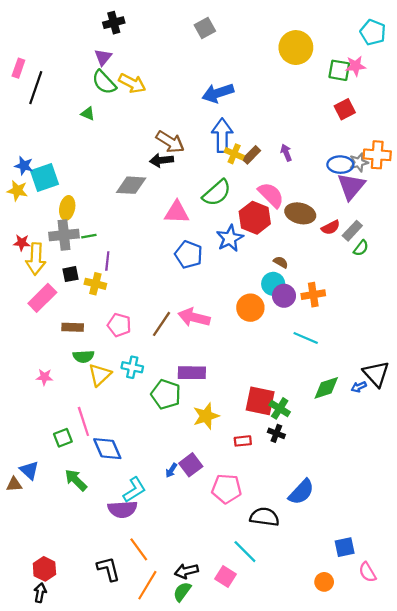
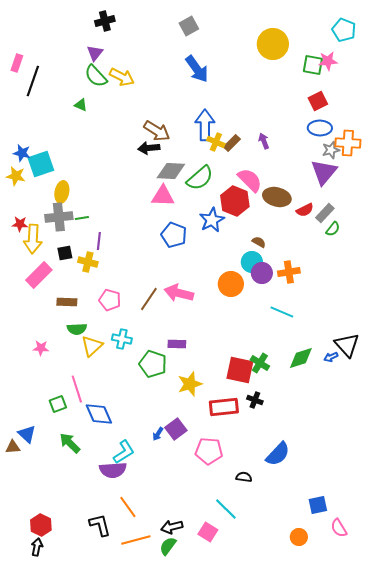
blue arrow: (218, 93) -> (197, 69), moved, turned -108
blue ellipse: (340, 165) -> (320, 128), moved
gray diamond: (131, 185) -> (171, 171), moved
purple rectangle: (192, 373) -> (177, 344), size x0.7
green cross: (280, 408) -> (260, 363), moved
red rectangle: (243, 441) -> (224, 407), size x1.8
black semicircle: (264, 517) -> (244, 477), size x0.6
orange line: (147, 585) -> (136, 540), turned 44

